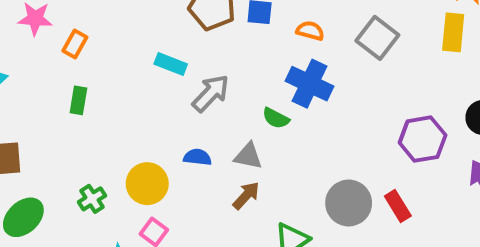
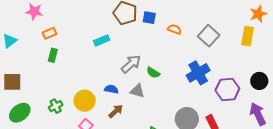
orange rectangle: (75, 44) -> (49, 33), moved, turned 32
cyan rectangle: (171, 64) -> (102, 40), turned -49
blue cross: (310, 84) -> (198, 73), moved, turned 30
gray arrow: (211, 93) -> (131, 64), moved
brown arrow: (246, 195) -> (116, 111), moved

